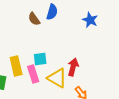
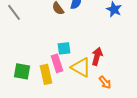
yellow rectangle: (16, 66) -> (46, 74), moved

